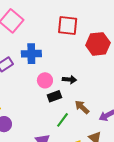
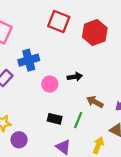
red square: (68, 25) -> (59, 22), turned 30
black rectangle: (54, 96) -> (55, 119), moved, turned 48

